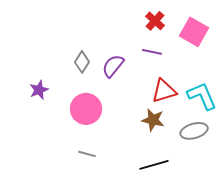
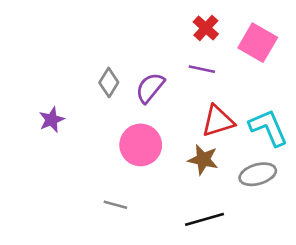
pink circle: (86, 109) -> (141, 145), moved

